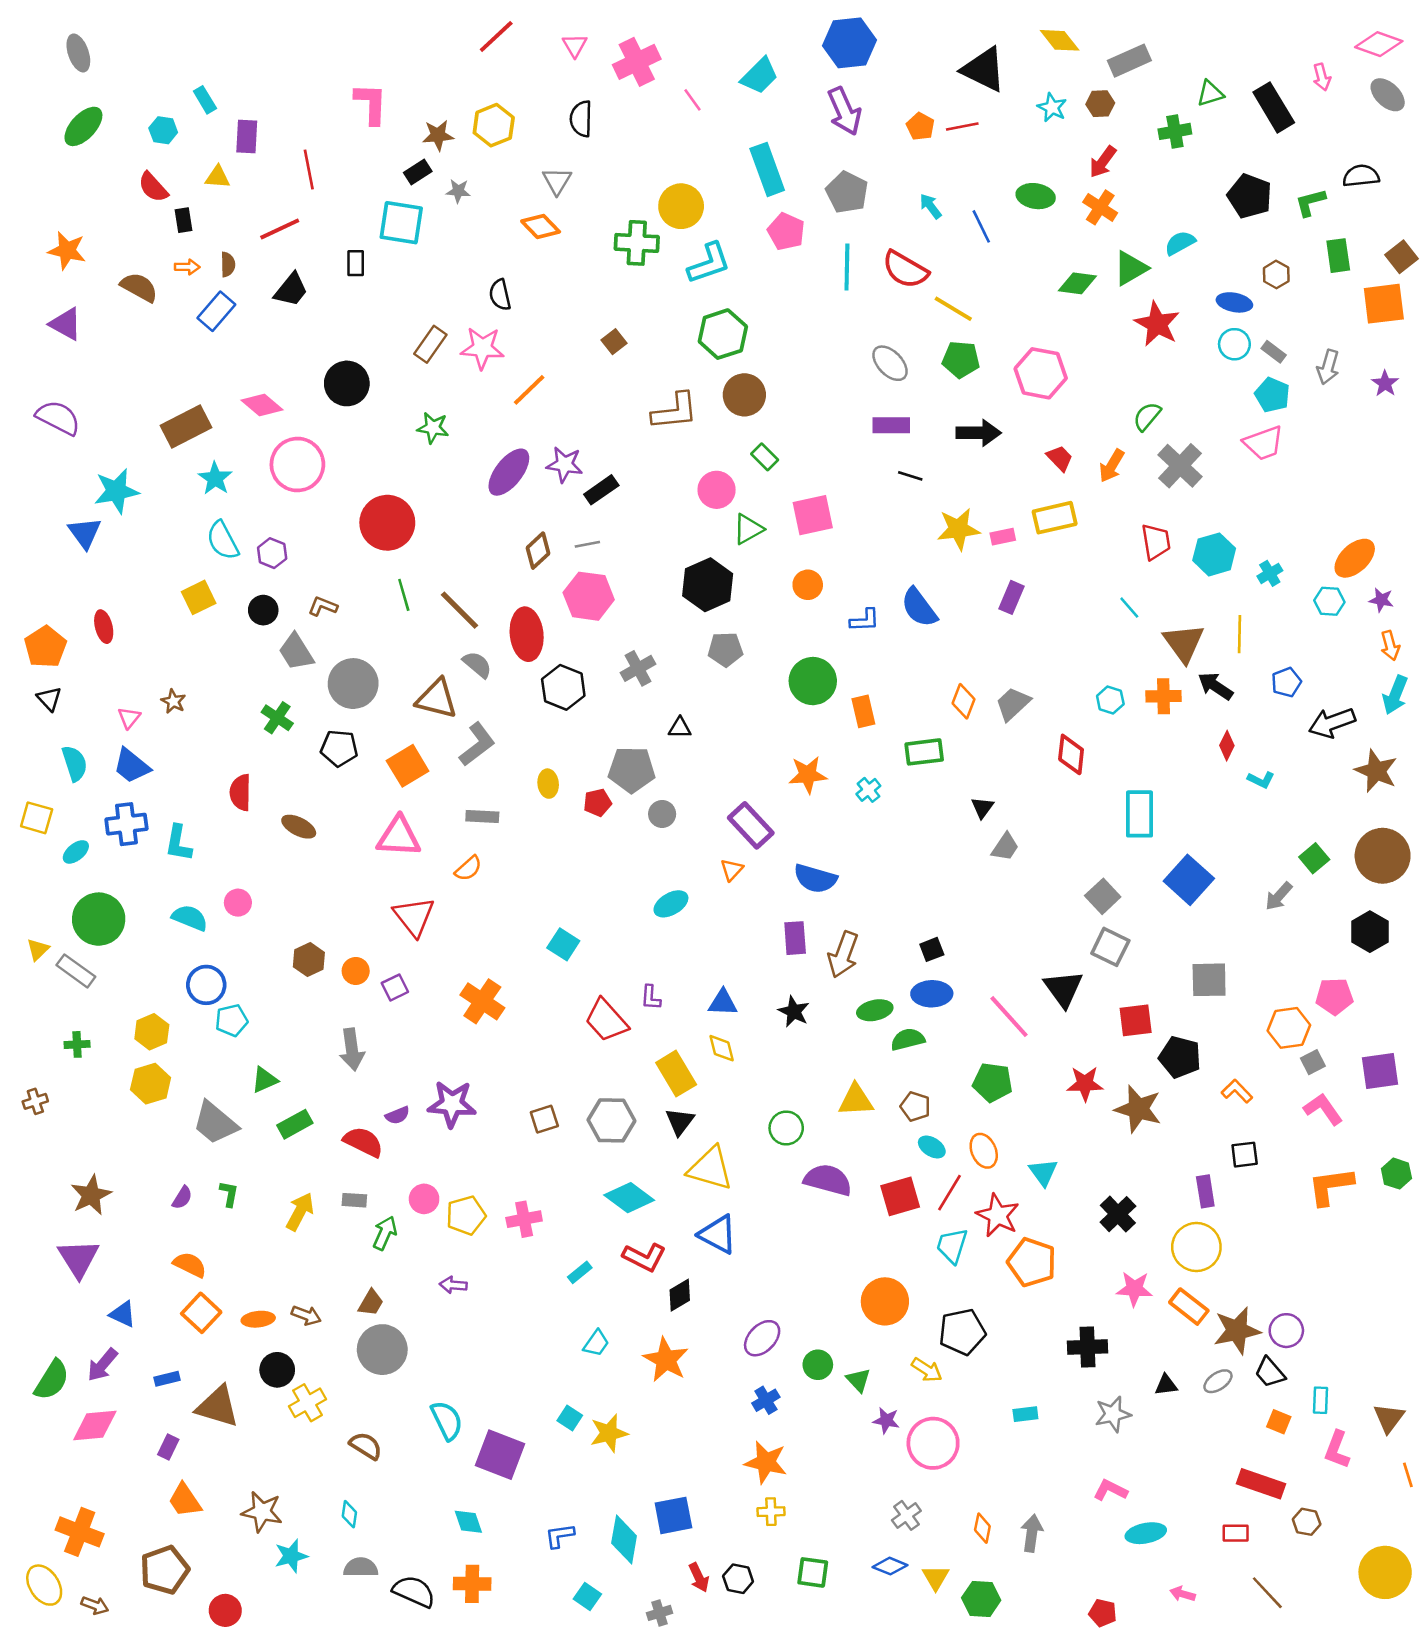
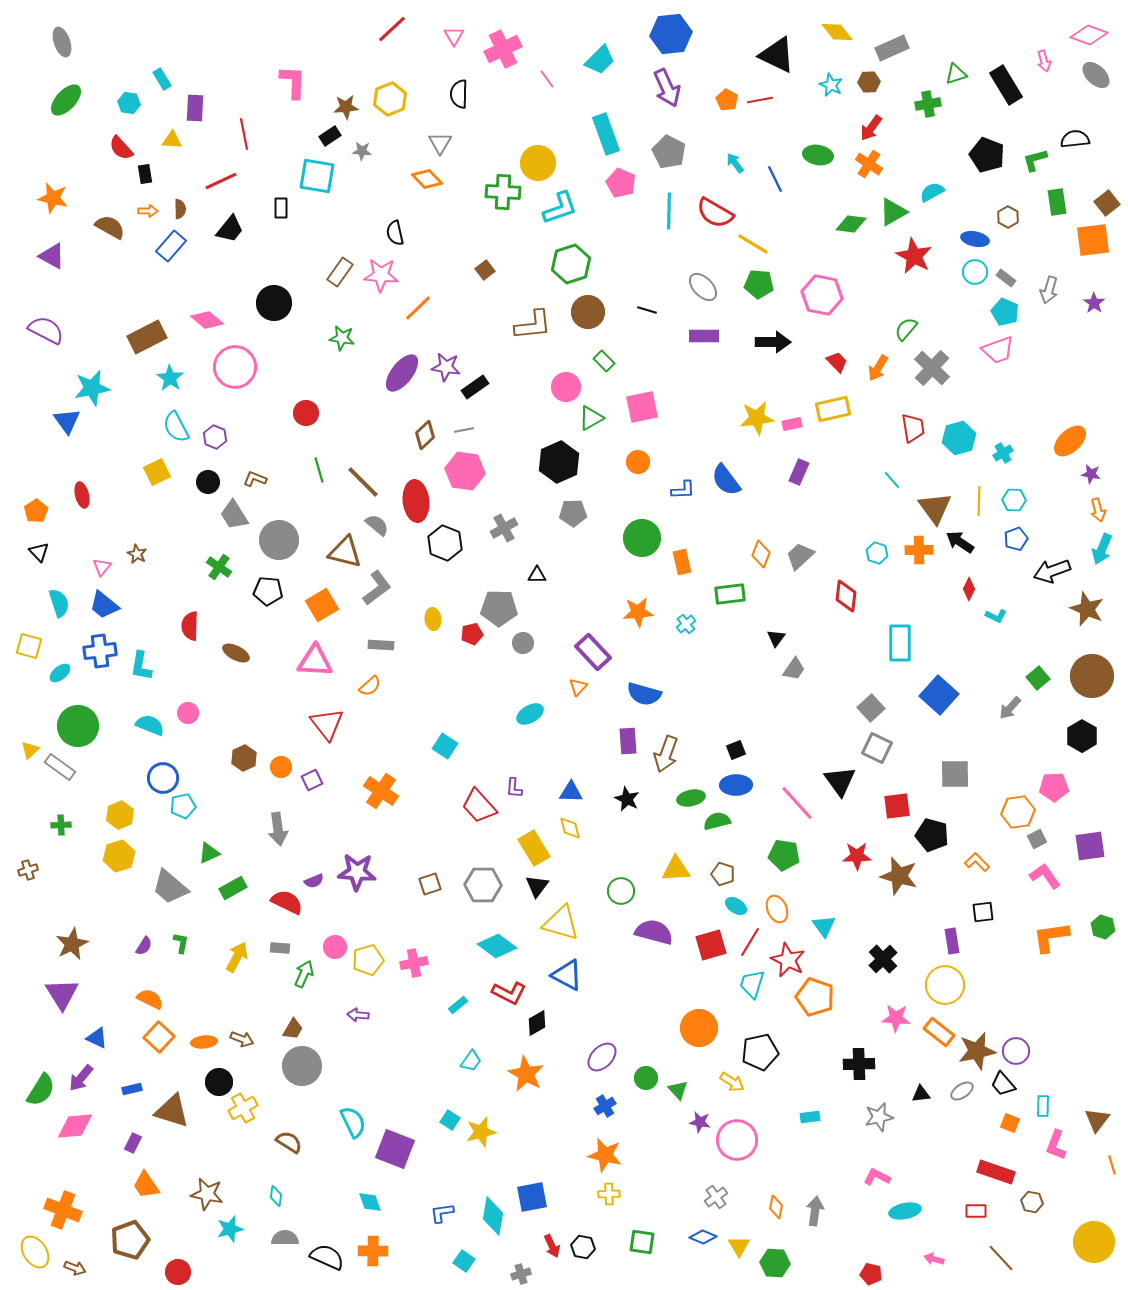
black line: (910, 476) -> (647, 310), moved
red circle: (387, 523) -> (306, 413), size x0.6
cyan hexagon: (1329, 601) -> (1014, 500), moved
orange pentagon: (45, 647) -> (36, 511), size x0.7

